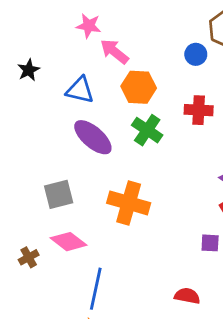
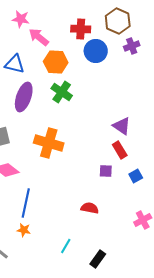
blue circle: (196, 54) -> (96, 51), moved, size x1.5
red cross: (199, 110) -> (81, 29), moved
purple ellipse: (93, 137) -> (24, 97), turned 68

